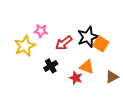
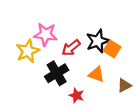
pink star: (41, 31) -> (46, 34), size x1.5
black cross: (51, 66) -> (57, 73), size x1.5
red star: (76, 78) -> (77, 95), moved

